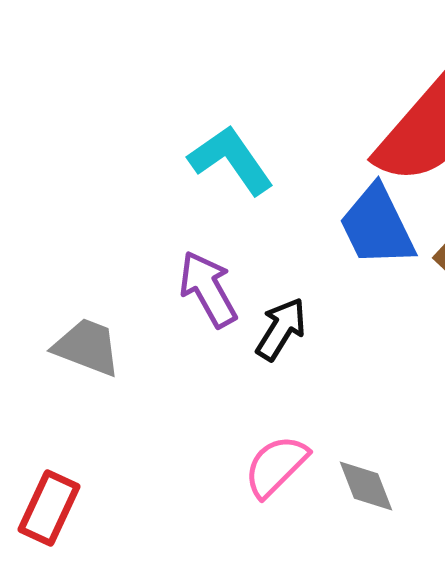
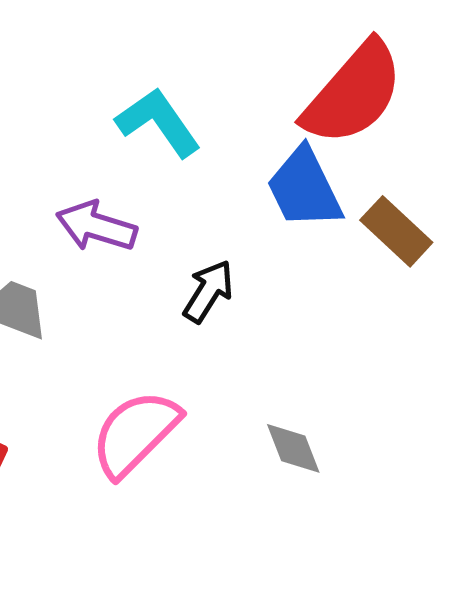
purple arrow: (208, 289) -> (96, 226), moved, turned -44
pink semicircle: (276, 466) -> (135, 433), moved, size x1.4

